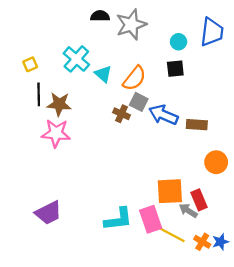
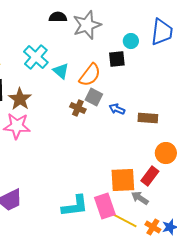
black square: (175, 69) -> (117, 59), moved
brown star: (59, 104) -> (20, 99), turned 30
blue arrow: (163, 115) -> (117, 109), size x0.6
red rectangle: (199, 200) -> (150, 176), moved, turned 60

